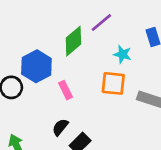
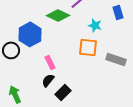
green diamond: (73, 41) -> (58, 15), turned 65
pink rectangle: (66, 90) -> (50, 62), moved

